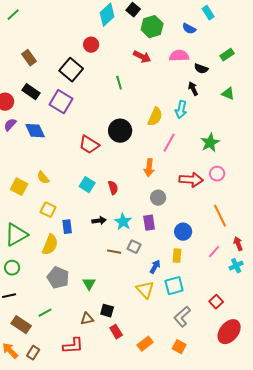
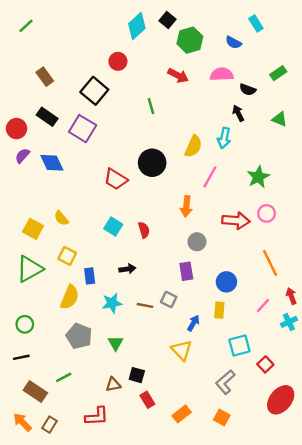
cyan star: (123, 222) -> (112, 303), moved, turned 30
green triangle: (16, 235) -> (29, 269), moved
cyan square: (174, 286) -> (239, 346), moved

